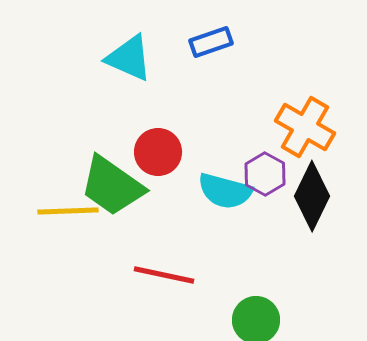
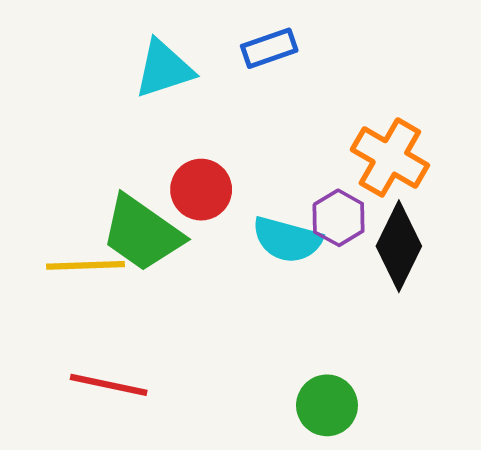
cyan triangle: (129, 58) -> (164, 69), turned -42
red line: (164, 275) -> (109, 385), moved

